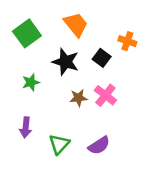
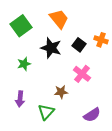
orange cross: (127, 41) -> (101, 40), moved
brown star: (78, 98) -> (61, 92), moved
purple semicircle: (99, 145) -> (92, 115), moved

